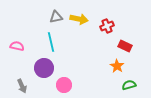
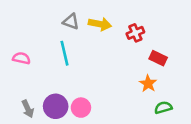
gray triangle: (56, 17) -> (71, 21), turned 32
purple circle: (44, 68) -> (56, 106), moved

